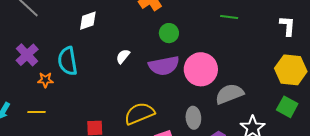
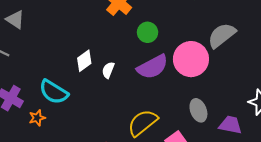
white diamond: (88, 21) -> (84, 61), moved
cyan semicircle: (68, 61) -> (54, 92), turned -32
gray semicircle: (229, 94) -> (222, 35), moved

